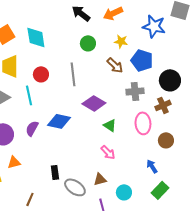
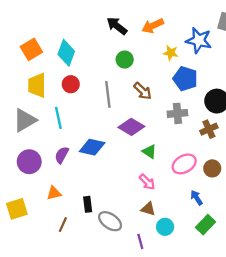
cyan diamond: (36, 37) -> (66, 53), turned 30
yellow star: (121, 41) -> (171, 53), moved
brown arrow: (115, 65) -> (143, 91), moved
red circle: (41, 74) -> (71, 84), moved
pink ellipse: (143, 123) -> (184, 164), moved, turned 65
orange triangle: (14, 162) -> (54, 193), moved
brown triangle: (100, 179) -> (148, 209), moved, turned 32
brown line: (30, 199) -> (63, 225), moved

